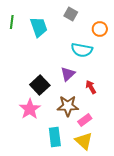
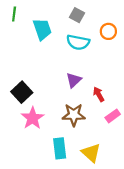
green line: (12, 22) -> (14, 14), moved
cyan semicircle: (82, 50) -> (78, 42), moved
black square: (40, 85) -> (22, 92), moved
pink rectangle: (85, 120) -> (113, 116), moved

